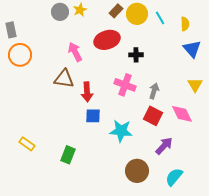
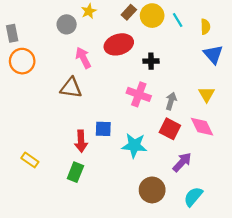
gray circle: (60, 12) -> (67, 24), moved
yellow triangle: (195, 85) -> (207, 94), moved
red arrow: (87, 92) -> (81, 141), moved

